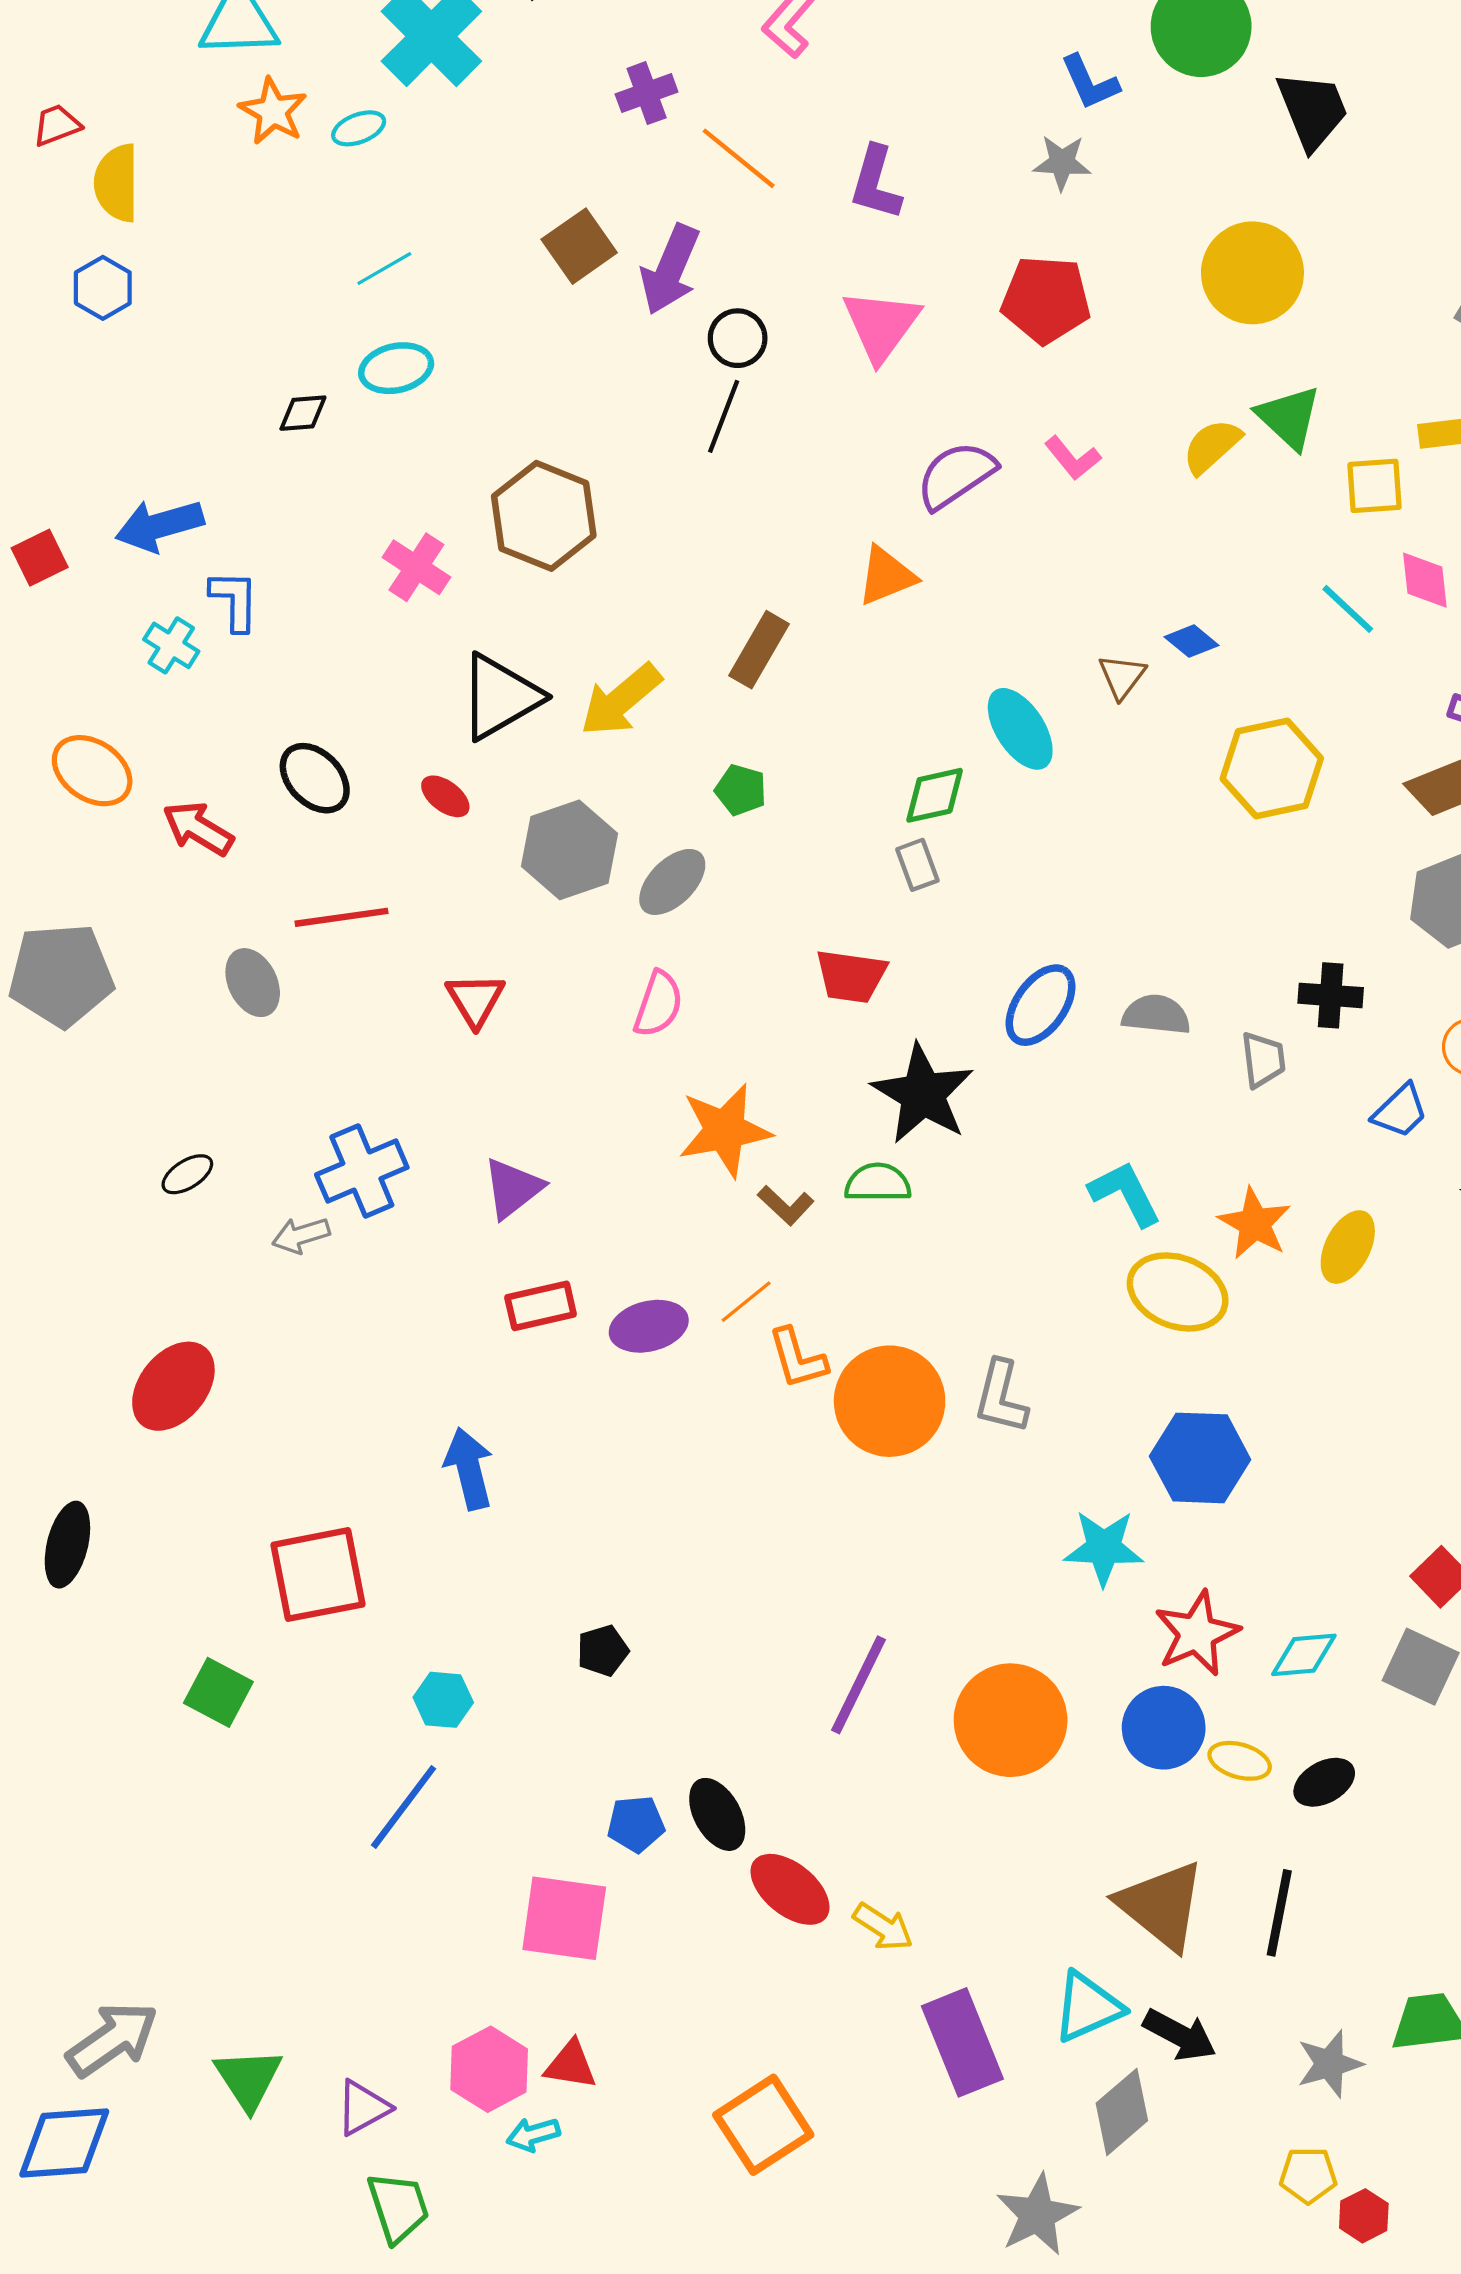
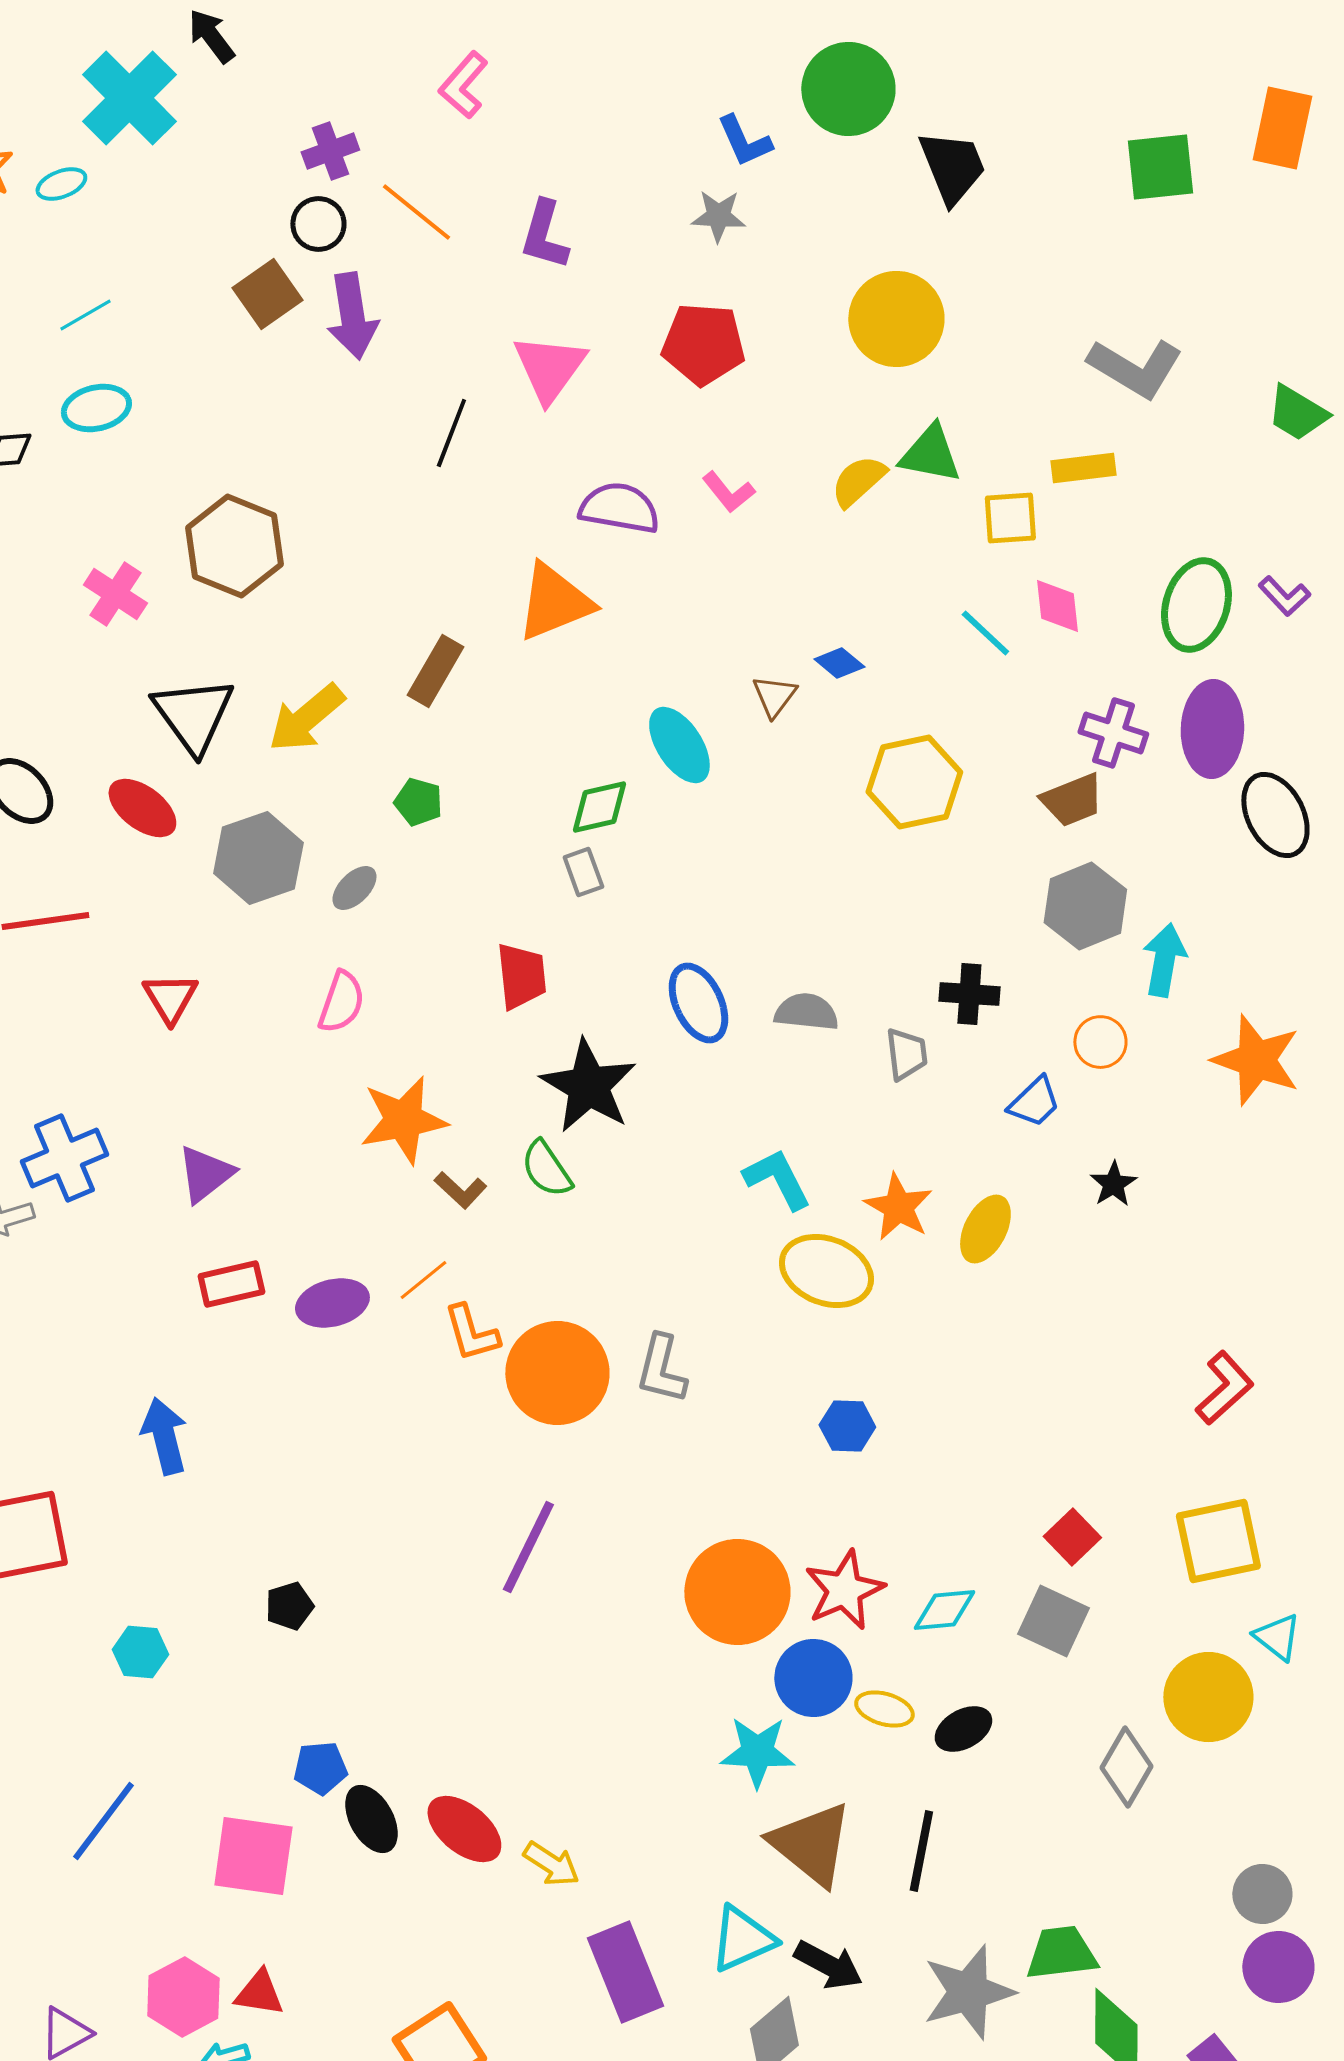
purple arrow: (670, 270) -> (352, 316), turned -32
black circle: (738, 338) -> (318, 224), moved
black line: (724, 416) -> (451, 433), moved
green triangle: (1289, 417) -> (930, 454), turned -32
purple semicircle: (956, 475) -> (619, 508), turned 44
orange triangle: (886, 576) -> (554, 602), size x1.4
black triangle: (500, 697) -> (193, 715), turned -36
red ellipse: (445, 796) -> (142, 808), size x1.5
gray ellipse: (672, 882) -> (354, 888), size x0.7
red trapezoid: (851, 976) -> (521, 976), turned -104
blue ellipse: (1041, 1005) -> (698, 1003), turned -60
green semicircle: (878, 1183) -> (546, 1169), turned -124
blue hexagon: (1200, 1458) -> (847, 1426), size x0.6
cyan star: (1104, 1548) -> (757, 1752), moved
purple line: (859, 1685) -> (528, 1547), moved
orange circle: (1011, 1720) -> (737, 1592), moved
blue line: (404, 1807) -> (103, 1821), moved
black ellipse: (717, 1814) -> (371, 1819), moved
gray star: (1330, 2064) -> (968, 1992), size x1.5

